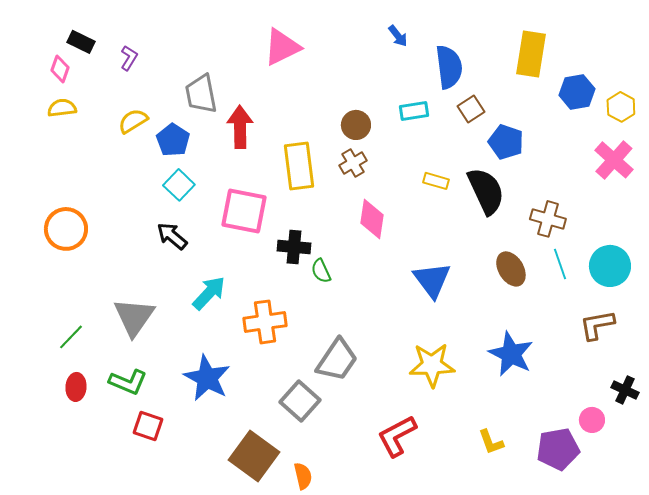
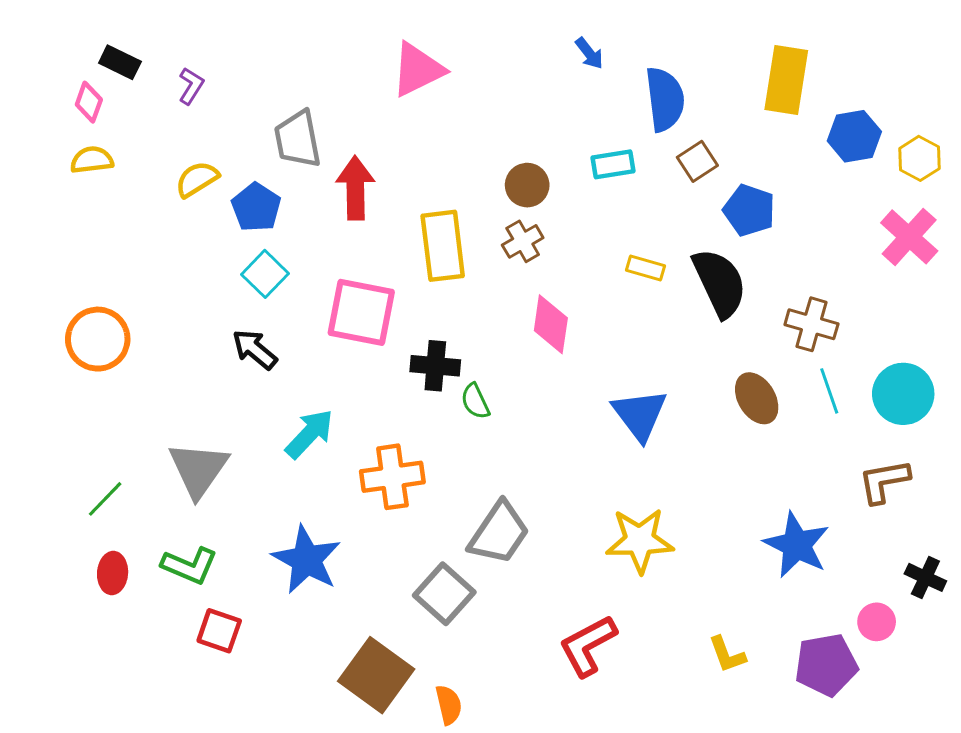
blue star: (511, 354) -> (797, 545), moved

